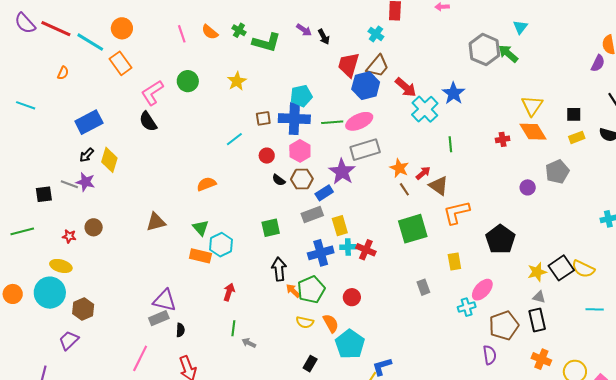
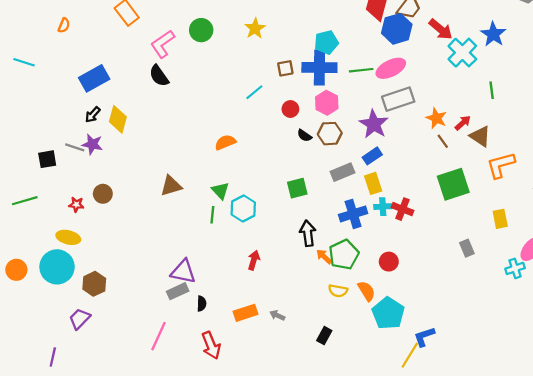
blue rectangle: (324, 193) -> (372, 156), moved
orange rectangle: (200, 256) -> (245, 313), moved, turned -30
green line: (233, 328) -> (212, 215), moved
black rectangle: (310, 364) -> (324, 336), moved

